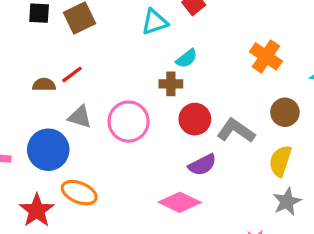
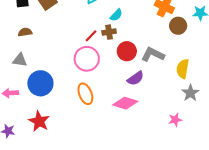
red line: (72, 74) -> (91, 36), moved
brown semicircle: (44, 85) -> (25, 32), moved
brown circle: (285, 112) -> (178, 26), moved
gray triangle: (80, 117) -> (20, 60), moved
orange ellipse: (79, 193) -> (85, 94), moved, turned 55

